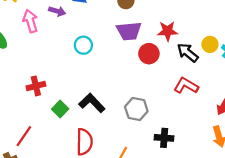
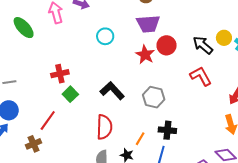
red star: (168, 31) -> (145, 55), moved, turned 30
red L-shape: (186, 86) -> (201, 76), turned 30
green square: (60, 109) -> (70, 94), moved
black cross: (164, 138) -> (167, 130), moved

